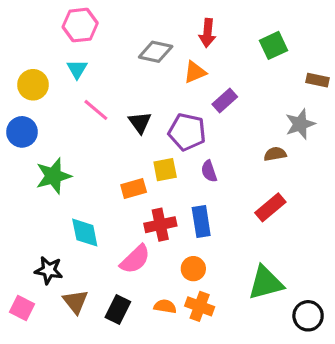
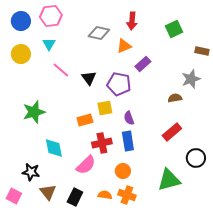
blue circle: (22, 132) -> (21, 21), moved
purple semicircle: (209, 171) -> (129, 118), moved
black circle: (308, 316) -> (196, 158), moved

